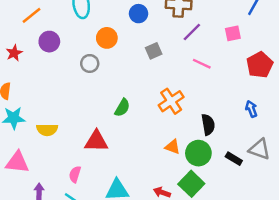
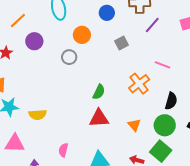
pink line: (202, 64) -> (162, 65), moved
black semicircle: (208, 125) -> (171, 101), turned 30
red triangle: (96, 141) -> (99, 118), moved
orange triangle: (173, 147) -> (134, 125), moved, turned 32

